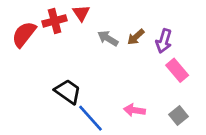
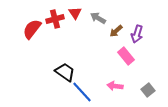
gray arrow: (108, 38) -> (98, 18), moved
pink rectangle: (177, 70) -> (126, 56), moved

